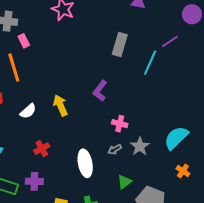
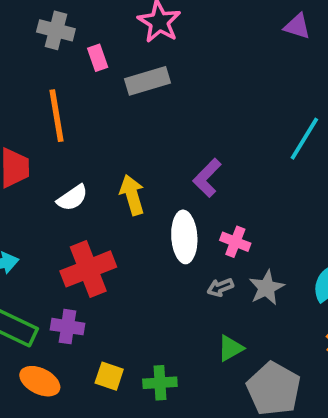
pink rectangle: (24, 41) -> (98, 58), moved
gray rectangle: (120, 45) -> (147, 81), moved, turned 50
red cross: (42, 149) -> (88, 269), size x1.8
white ellipse: (85, 163) -> (184, 237), moved

